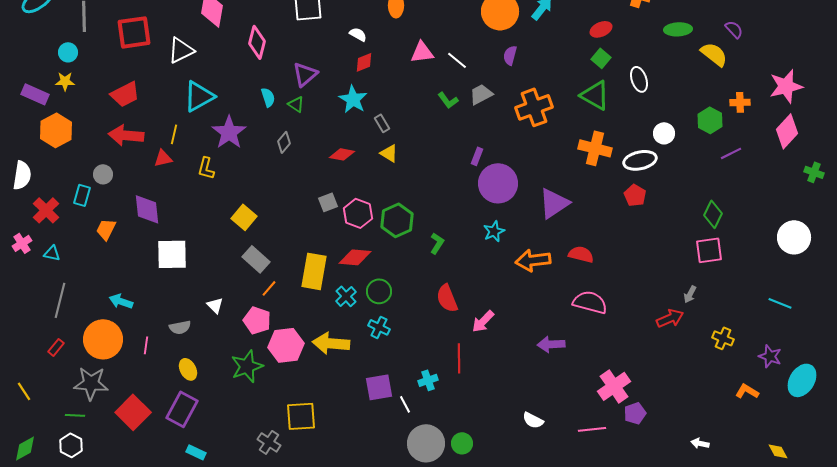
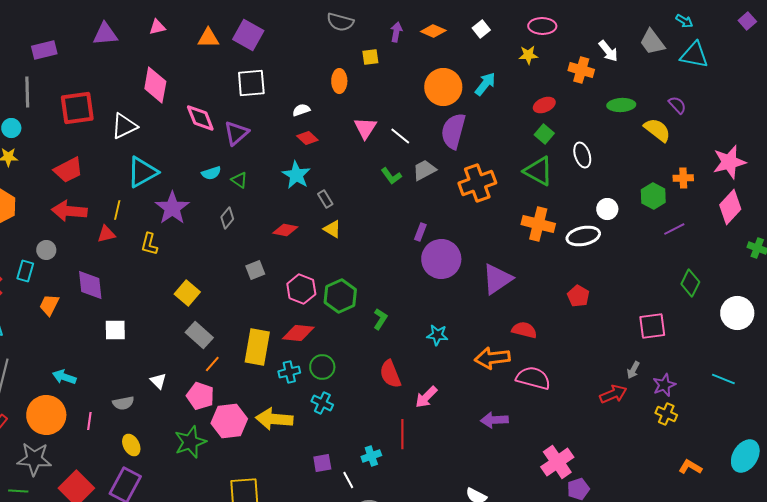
white semicircle: (358, 34) -> (301, 110), turned -48
pink diamond: (257, 42) -> (200, 118), turned -36
pink triangle: (422, 52) -> (365, 128), turned -50
purple semicircle: (510, 55) -> (453, 131), size x1.8
red diamond: (364, 62) -> (307, 138), turned 65
purple triangle: (305, 74) -> (236, 133), moved
cyan semicircle: (268, 97) -> (211, 173), turned 90
red pentagon: (635, 195) -> (578, 296), moved
gray square: (328, 202) -> (255, 270), moved
green diamond: (713, 214) -> (690, 283), moved
cyan star: (494, 231) -> (437, 335), moved, turned 30
white square: (172, 254) -> (115, 330), size x0.7
orange arrow: (533, 260) -> (492, 358), moved
cyan cross: (346, 296) -> (289, 372), turned 30
purple star: (770, 356) -> (664, 385), moved, turned 30
purple square: (379, 387) -> (322, 463), size x0.7

